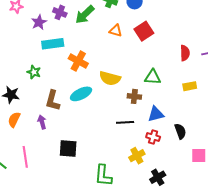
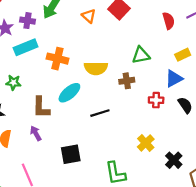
purple cross: (60, 12) -> (27, 21), moved
orange triangle: (116, 31) -> (89, 16), turned 40
blue triangle: (156, 114) -> (174, 79), moved
black line: (125, 122) -> (100, 113), moved
red cross: (153, 137) -> (156, 100), moved

